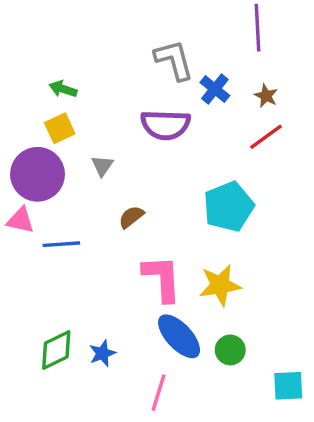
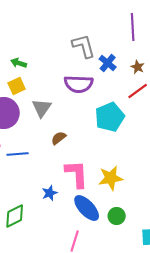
gray triangle: (102, 166) -> (42, 108), size x1.5
cyan pentagon: (229, 207) -> (110, 117), moved
blue star: (102, 353) -> (50, 193), moved

